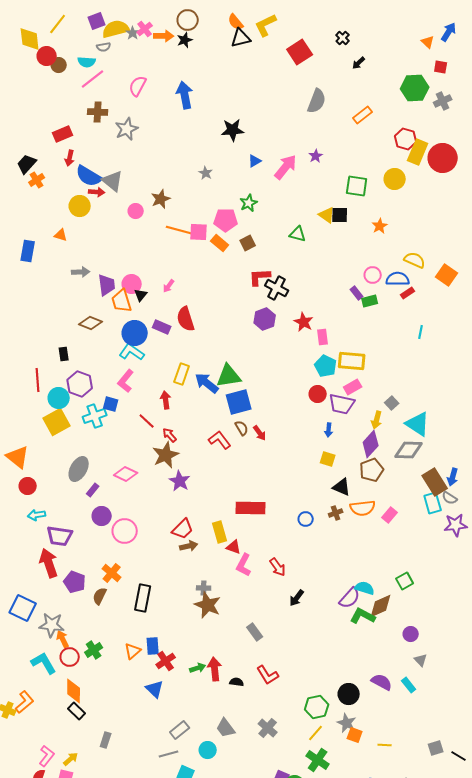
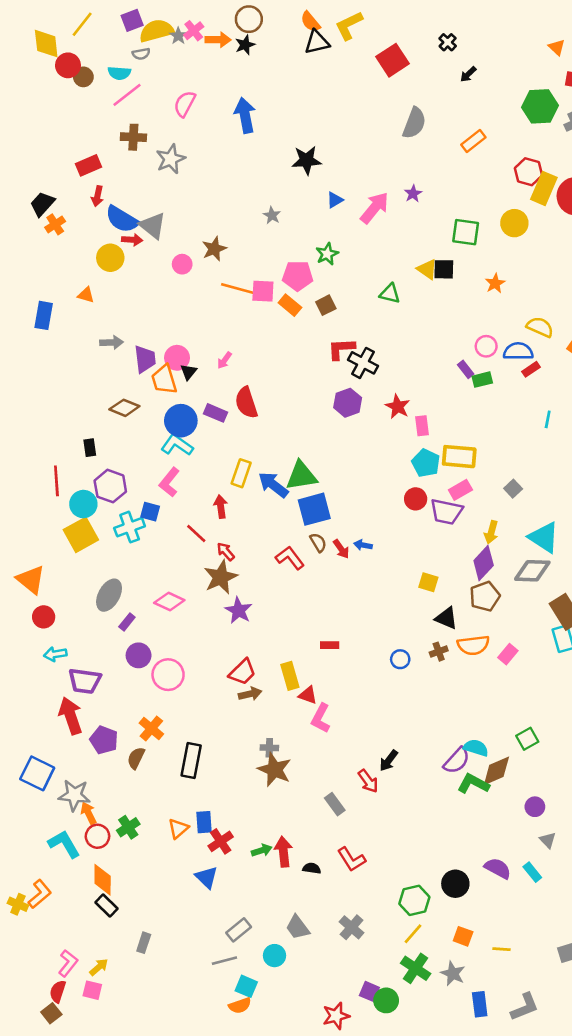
gray square: (392, 403) -> (513, 489), moved
blue arrow: (329, 430) -> (363, 545), moved, turned 96
red rectangle: (251, 508) -> (330, 645), size x0.5
red arrow: (278, 567) -> (368, 781), moved
gray star: (347, 723) -> (453, 973), moved

